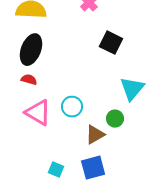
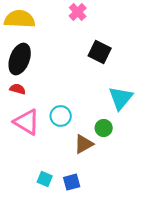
blue square: (93, 168) -> (72, 182), moved, size x0.7

